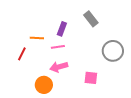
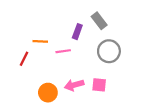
purple rectangle: (62, 29) -> (77, 32), moved
gray circle: (113, 51) -> (109, 51), moved
pink arrow: (59, 67) -> (74, 85), moved

